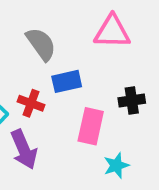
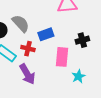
gray semicircle: (41, 44) -> (21, 23), moved

